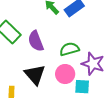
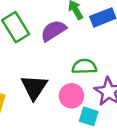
purple semicircle: (36, 41) -> (53, 31), moved, turned 65

